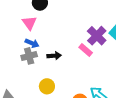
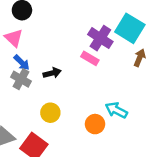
blue arrow: (32, 43) -> (22, 62), turned 32
gray cross: (29, 56) -> (21, 79), turned -35

